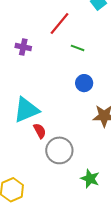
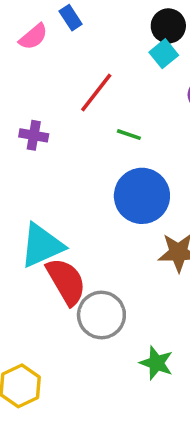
blue circle: (84, 83) -> (142, 196), size x1.8
red semicircle: (40, 131) -> (66, 281), size x1.8

